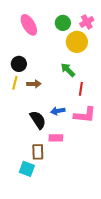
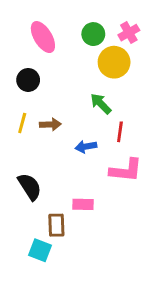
black circle: (19, 64) -> (28, 80), moved
blue arrow: (58, 111) -> (86, 147), moved
black semicircle: (38, 120) -> (30, 187), moved

